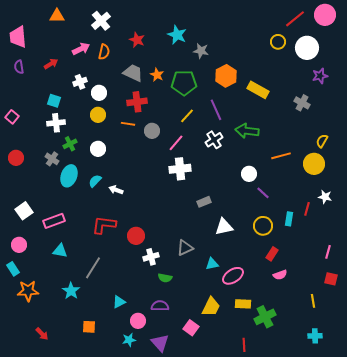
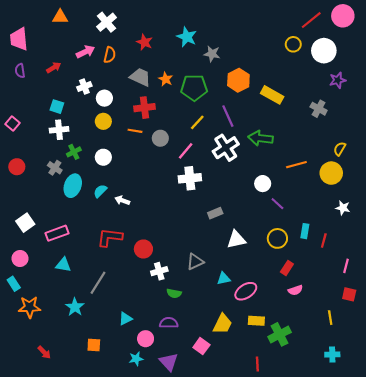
white cross: (214, 140) -> (226, 148), size x1.4
red line: (307, 209) -> (324, 241), moved

